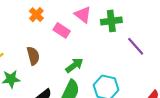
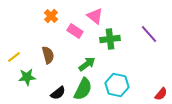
green cross: (111, 21) -> (110, 39), moved
purple line: (136, 46) -> (149, 34), moved

